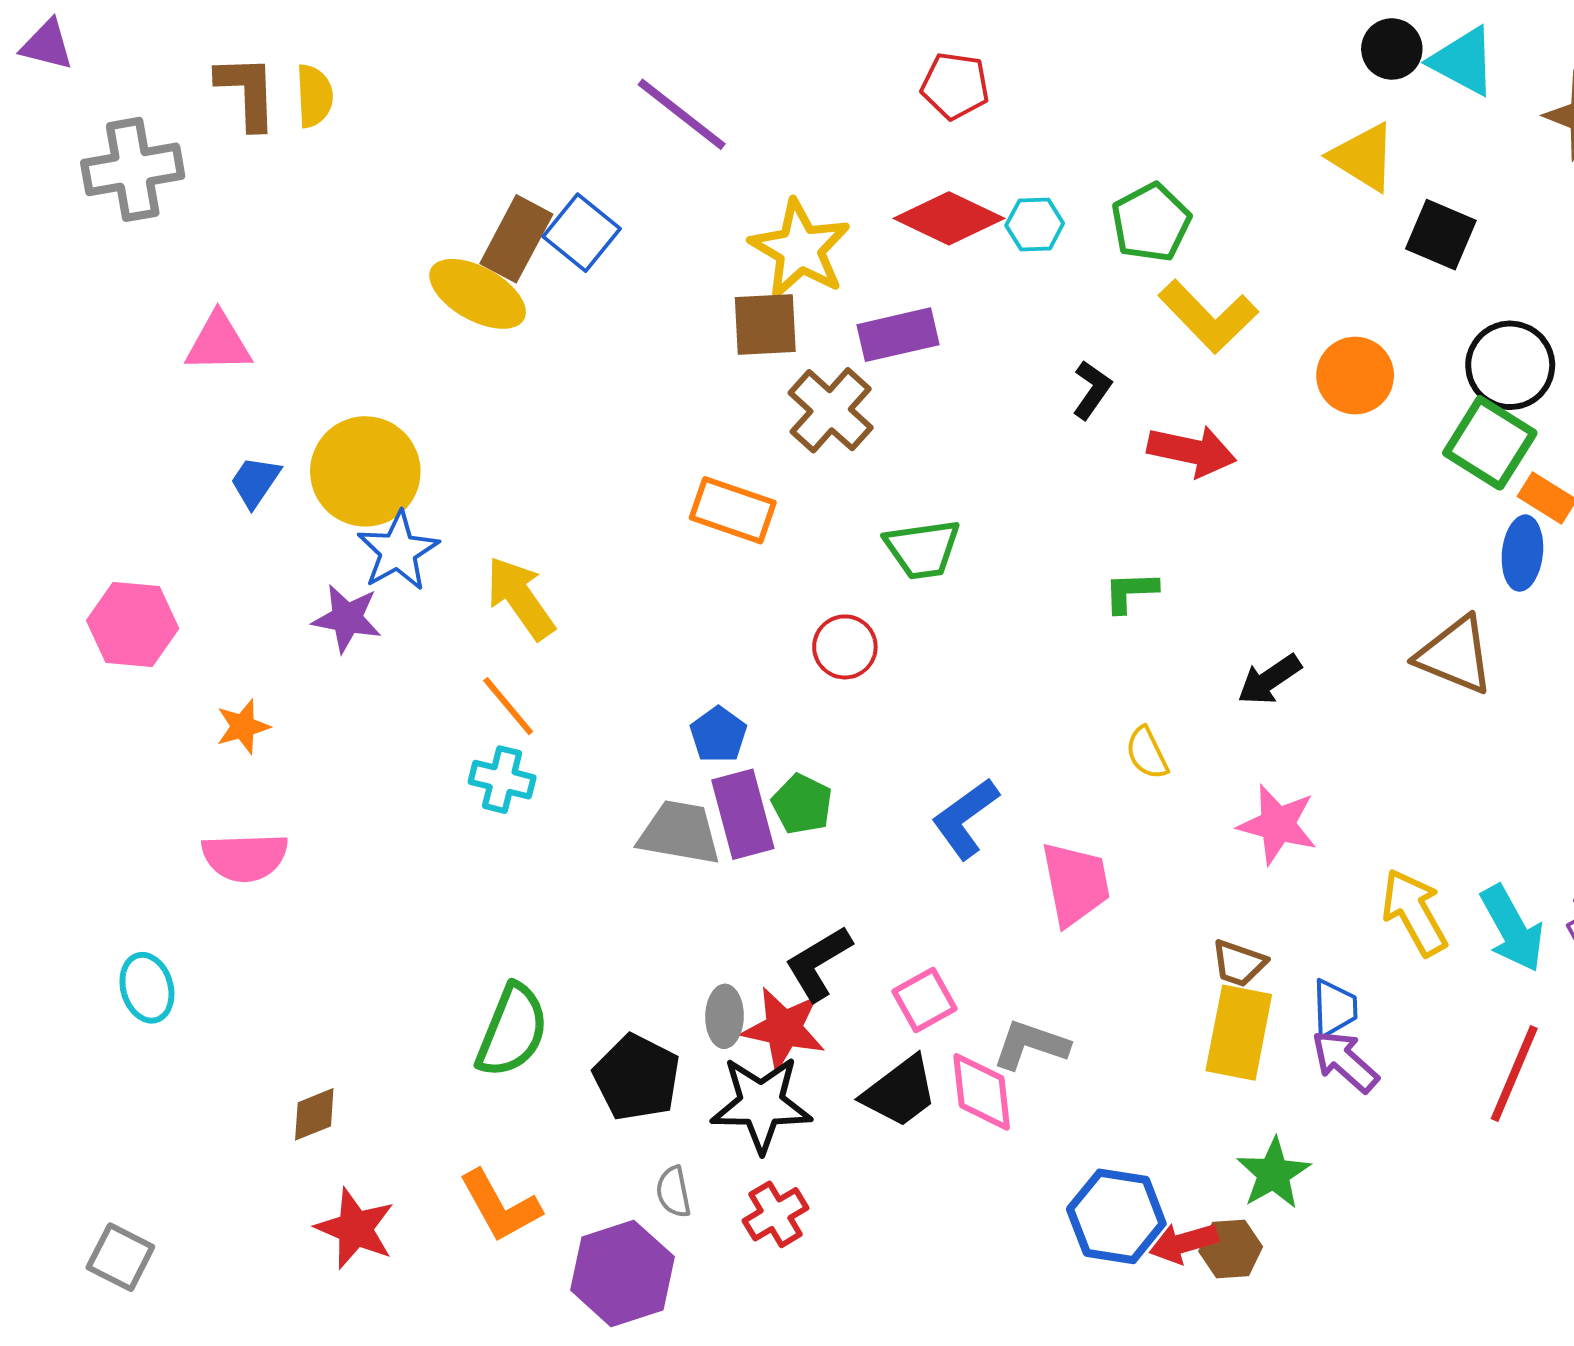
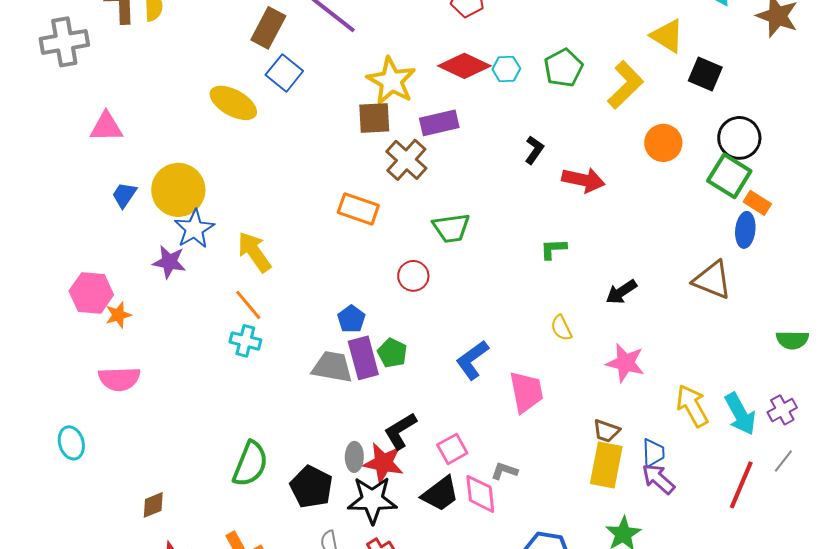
brown rectangle: (516, 239) -> (268, 28), moved
yellow L-shape: (1208, 316) -> (625, 85), moved, turned -90
pink hexagon: (133, 624) -> (91, 293), moved
gray L-shape: (1031, 1045) -> (504, 471), size x0.7

